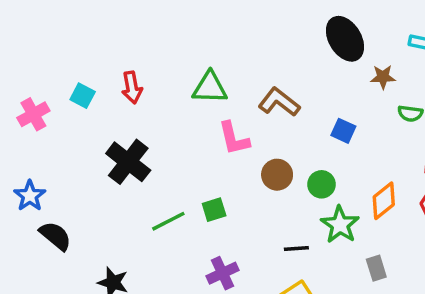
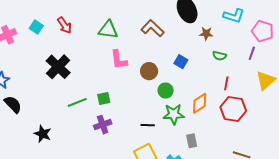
red arrow: (132, 87) -> (64, 25), turned -30
brown L-shape: (279, 102) -> (152, 28), moved
brown circle: (277, 175) -> (149, 71), moved
green star: (340, 225) -> (174, 114), turned 30
purple cross: (223, 273) -> (103, 125), moved

